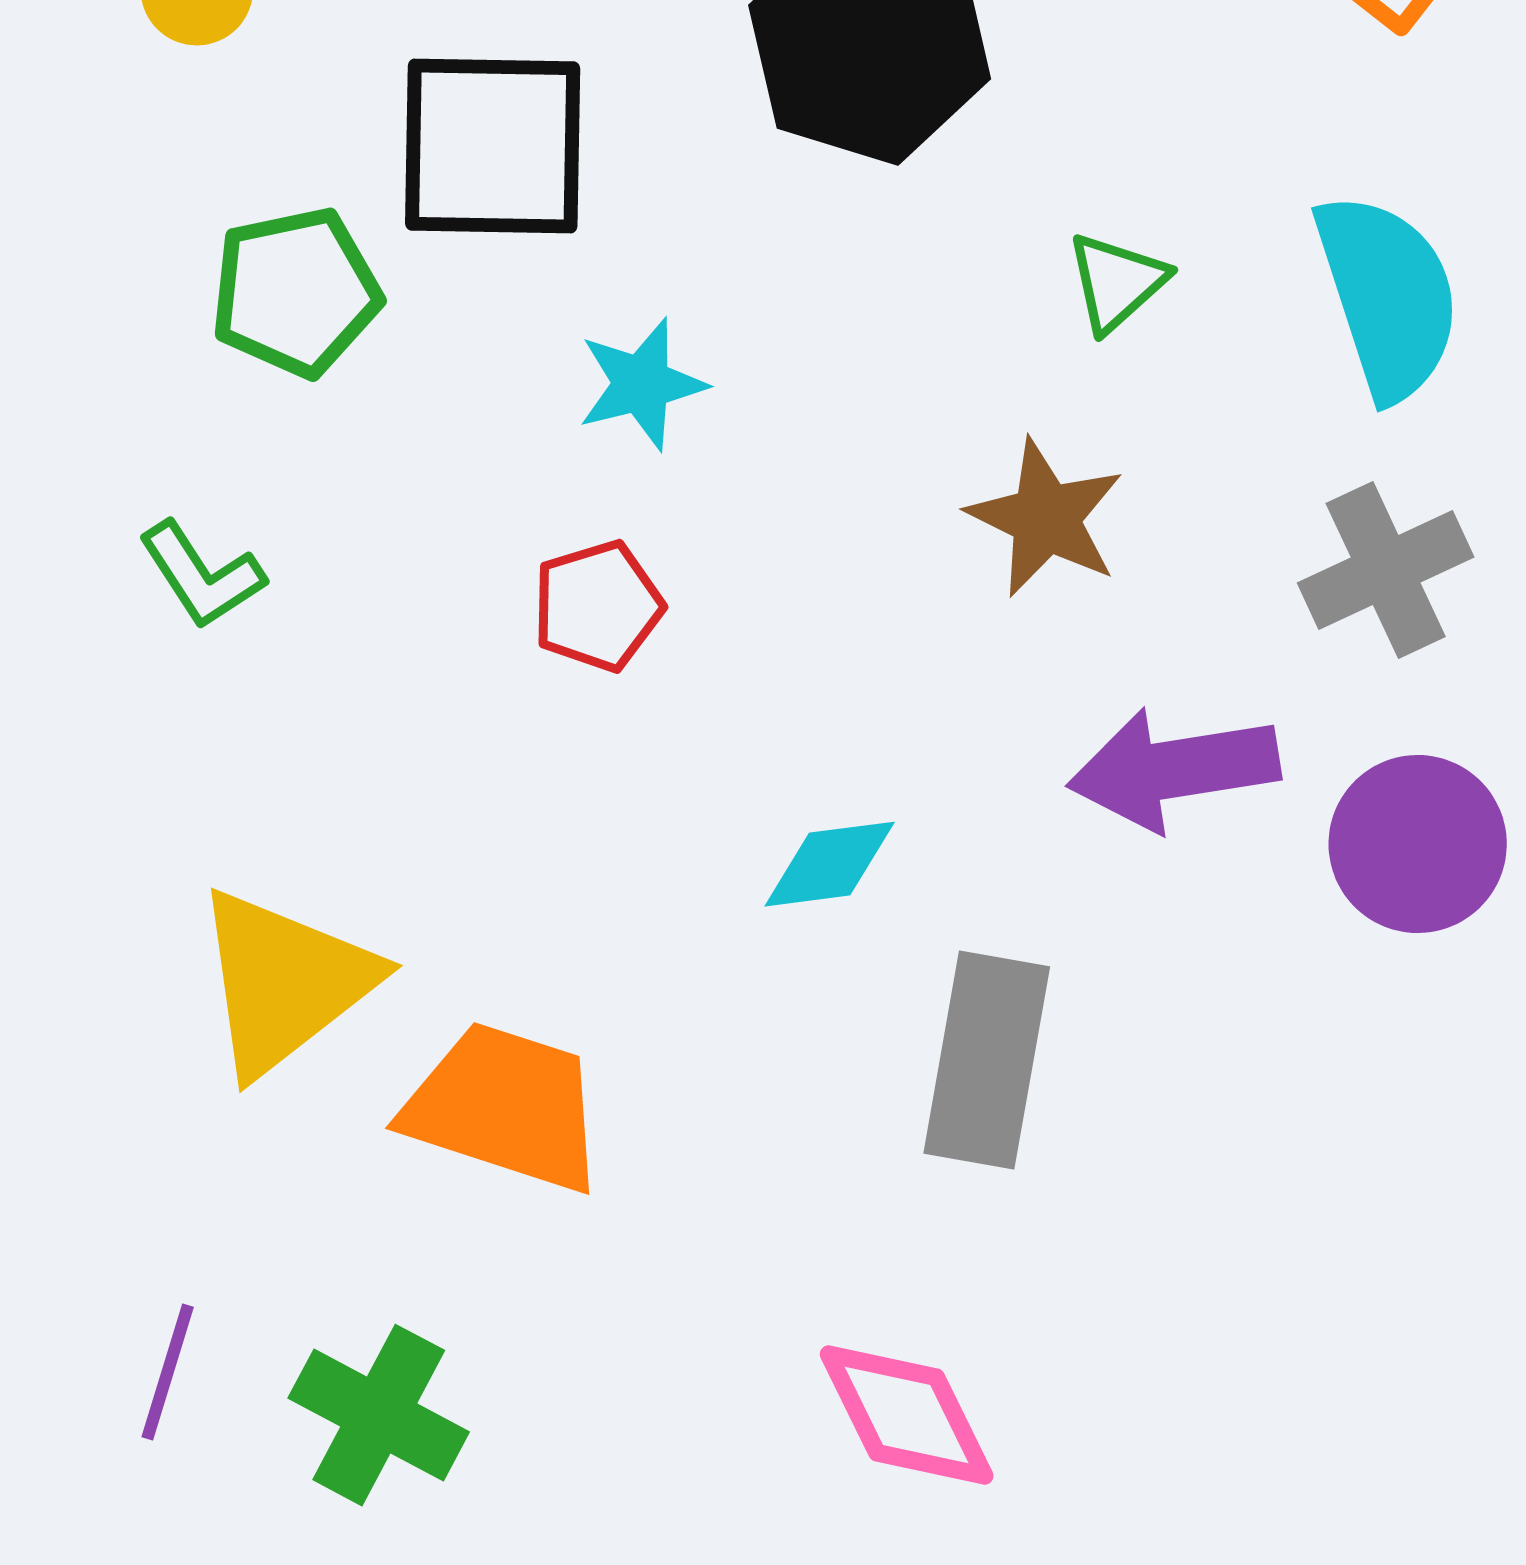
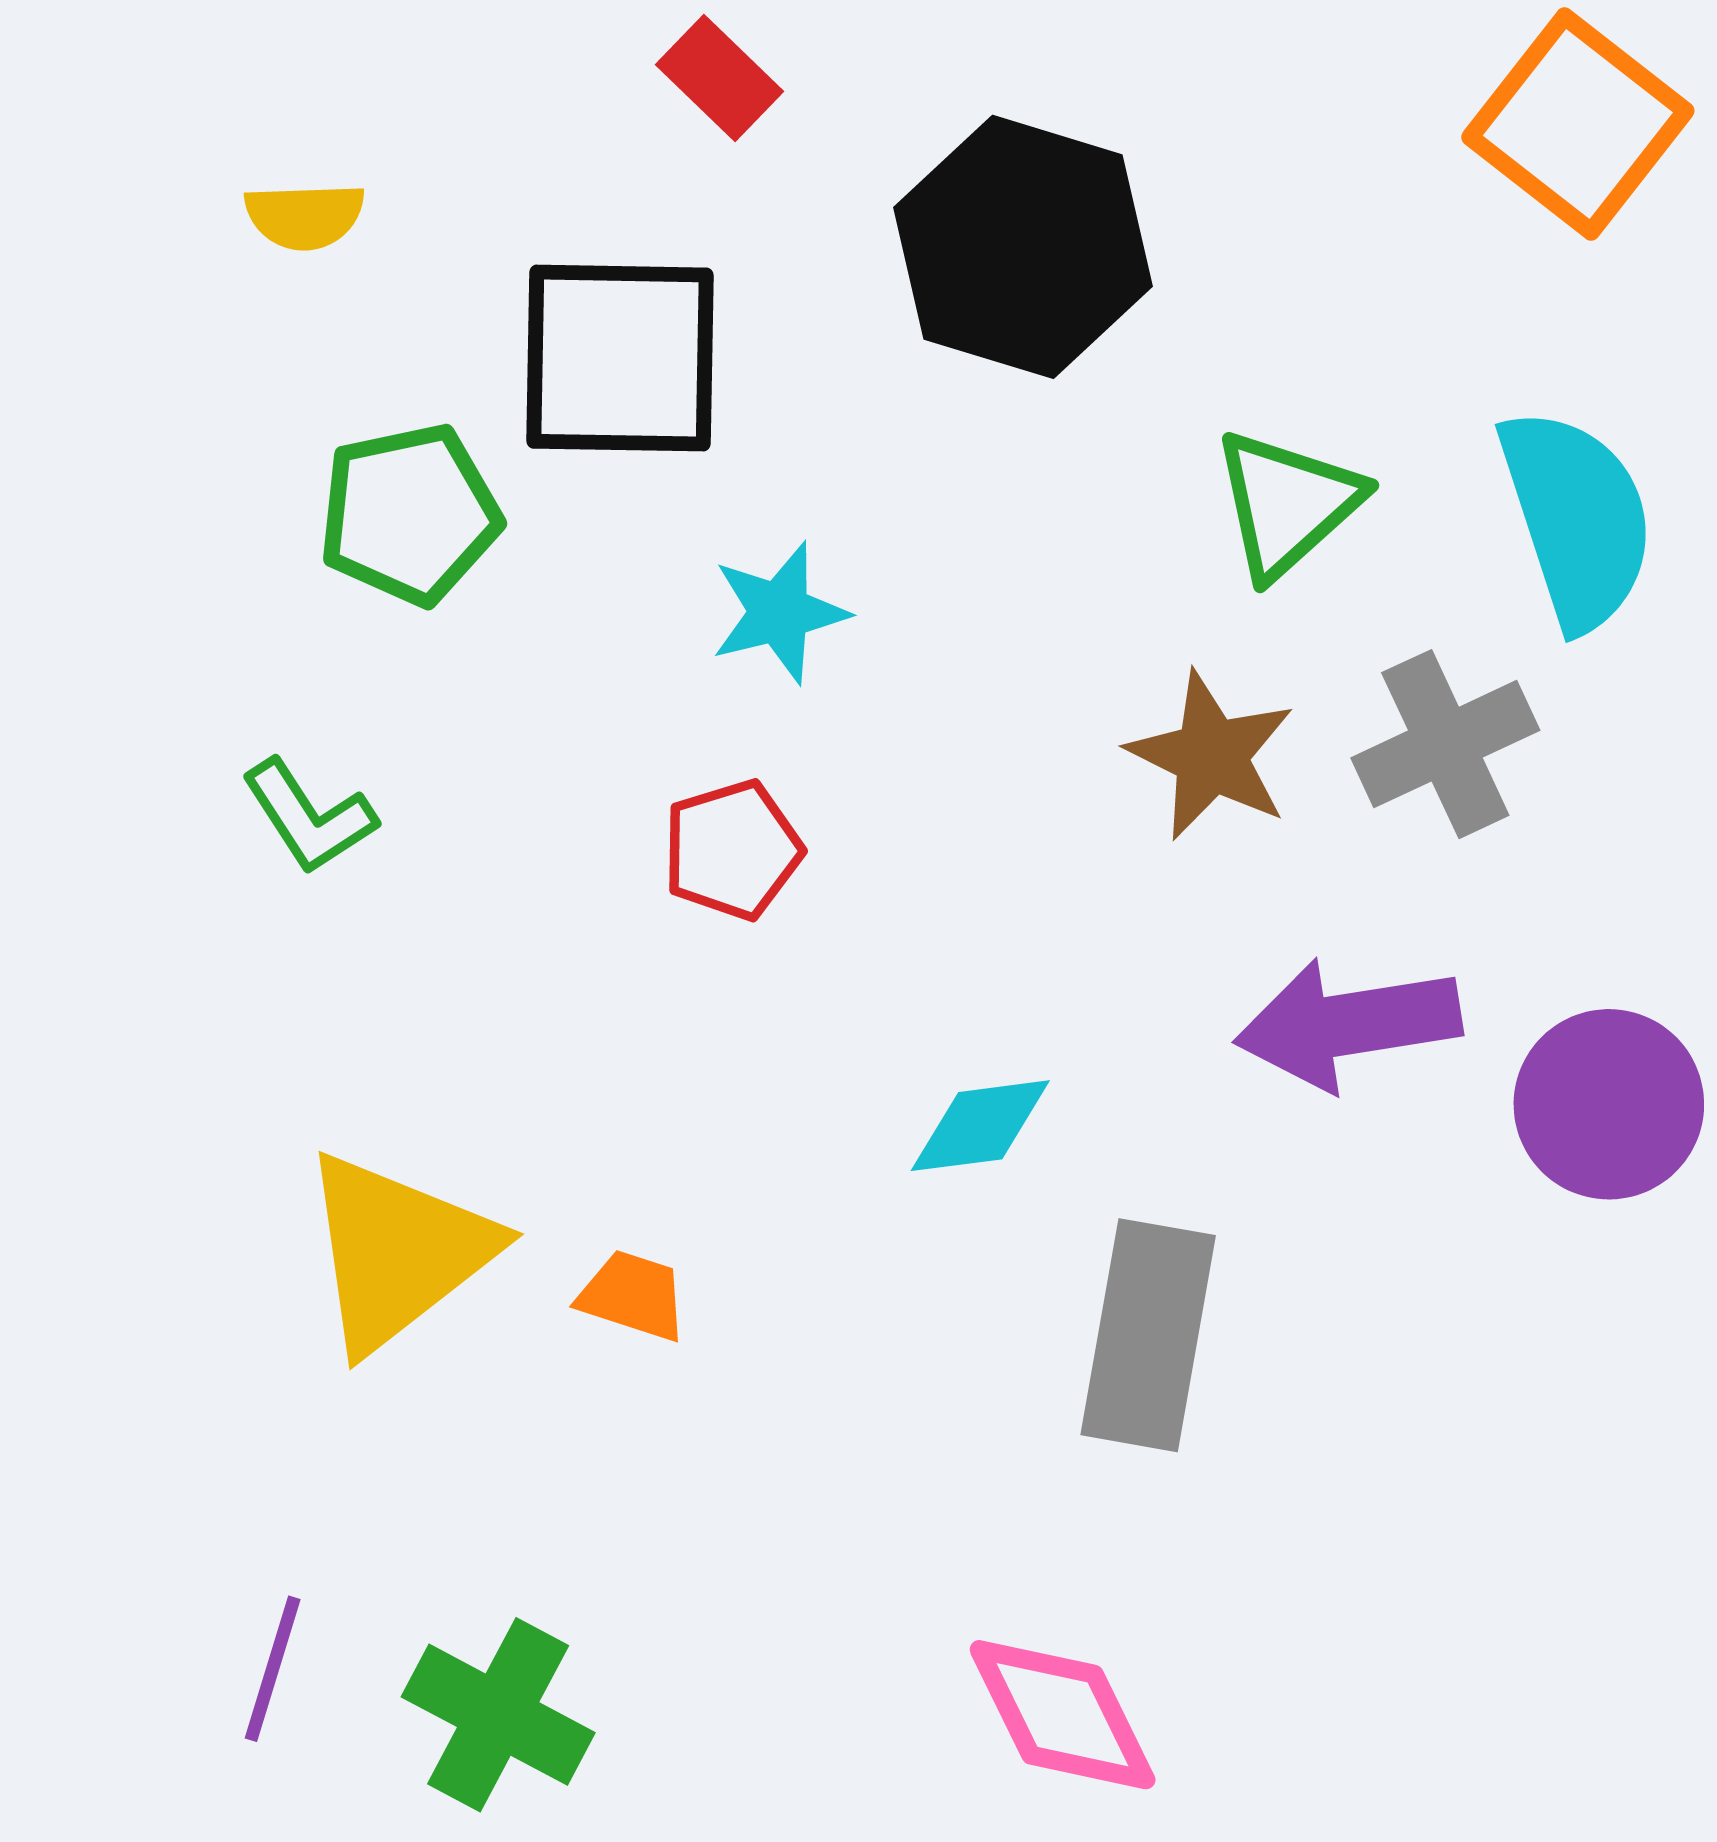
green triangle: (1117, 282) -> (1287, 504), size x1.4
gray cross: (1386, 570) -> (1445, 744), moved
orange trapezoid: (505, 1107) -> (633, 1296), moved, size x0.5

